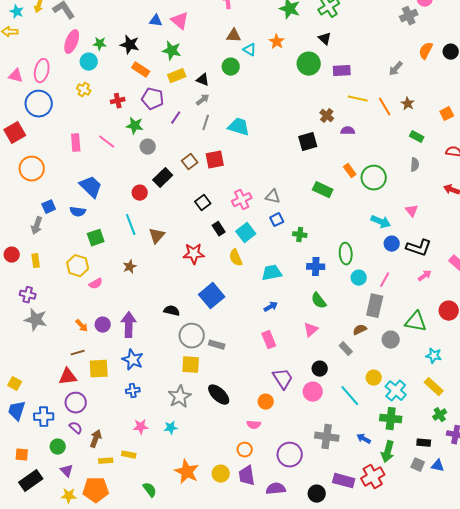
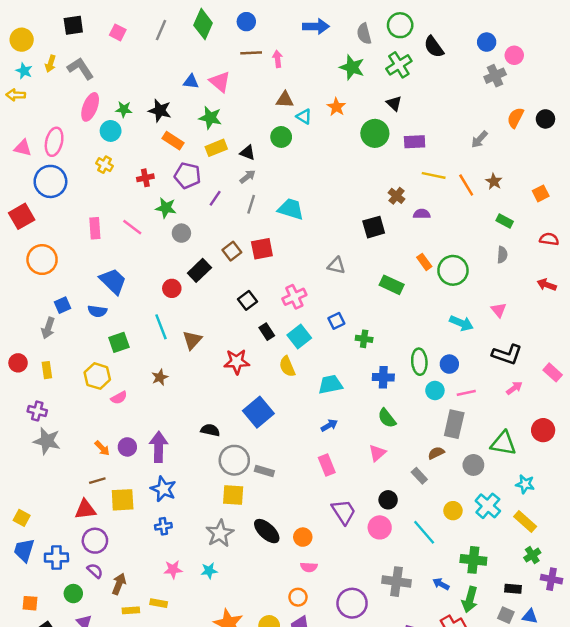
gray triangle: (273, 197) -> (336, 266), moved
blue circle: (392, 244) -> (449, 364), moved
pink line: (385, 280) -> (466, 393), turned 49
cyan cross: (396, 391) -> (488, 506), moved
orange circle: (266, 402) -> (303, 537), moved

